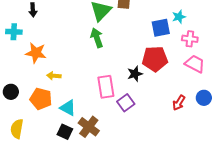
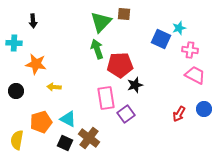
blue square: (161, 28) -> (161, 39), turned 36
red pentagon: (155, 59) -> (120, 65), moved
black circle: (11, 92) -> (16, 91), moved
orange pentagon: (41, 99) -> (41, 122), moved, turned -30

